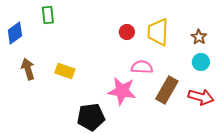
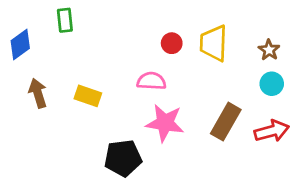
pink semicircle: (142, 67) -> (151, 81), moved
red arrow: (201, 97) -> (272, 131), turned -30

